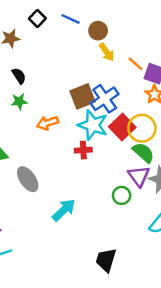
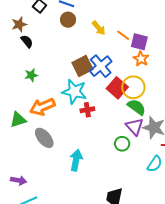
brown circle: (98, 31) -> (68, 20), moved
black semicircle: (19, 76) -> (27, 41), moved
orange arrow: (47, 123) -> (42, 107), moved, size x1.4
cyan star: (93, 125) -> (74, 92), moved
cyan arrow: (64, 210) -> (76, 160), turned -30

